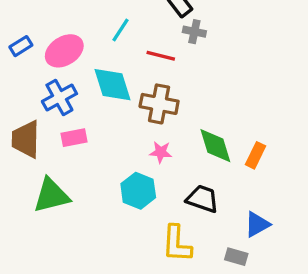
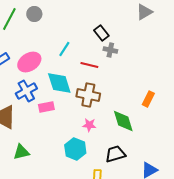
pink rectangle: (74, 138) -> (46, 107), moved
orange rectangle: (255, 155) -> (148, 99), moved
green triangle: (51, 196) -> (21, 152), size x0.7
black trapezoid: (202, 199) -> (115, 154), turned -35

